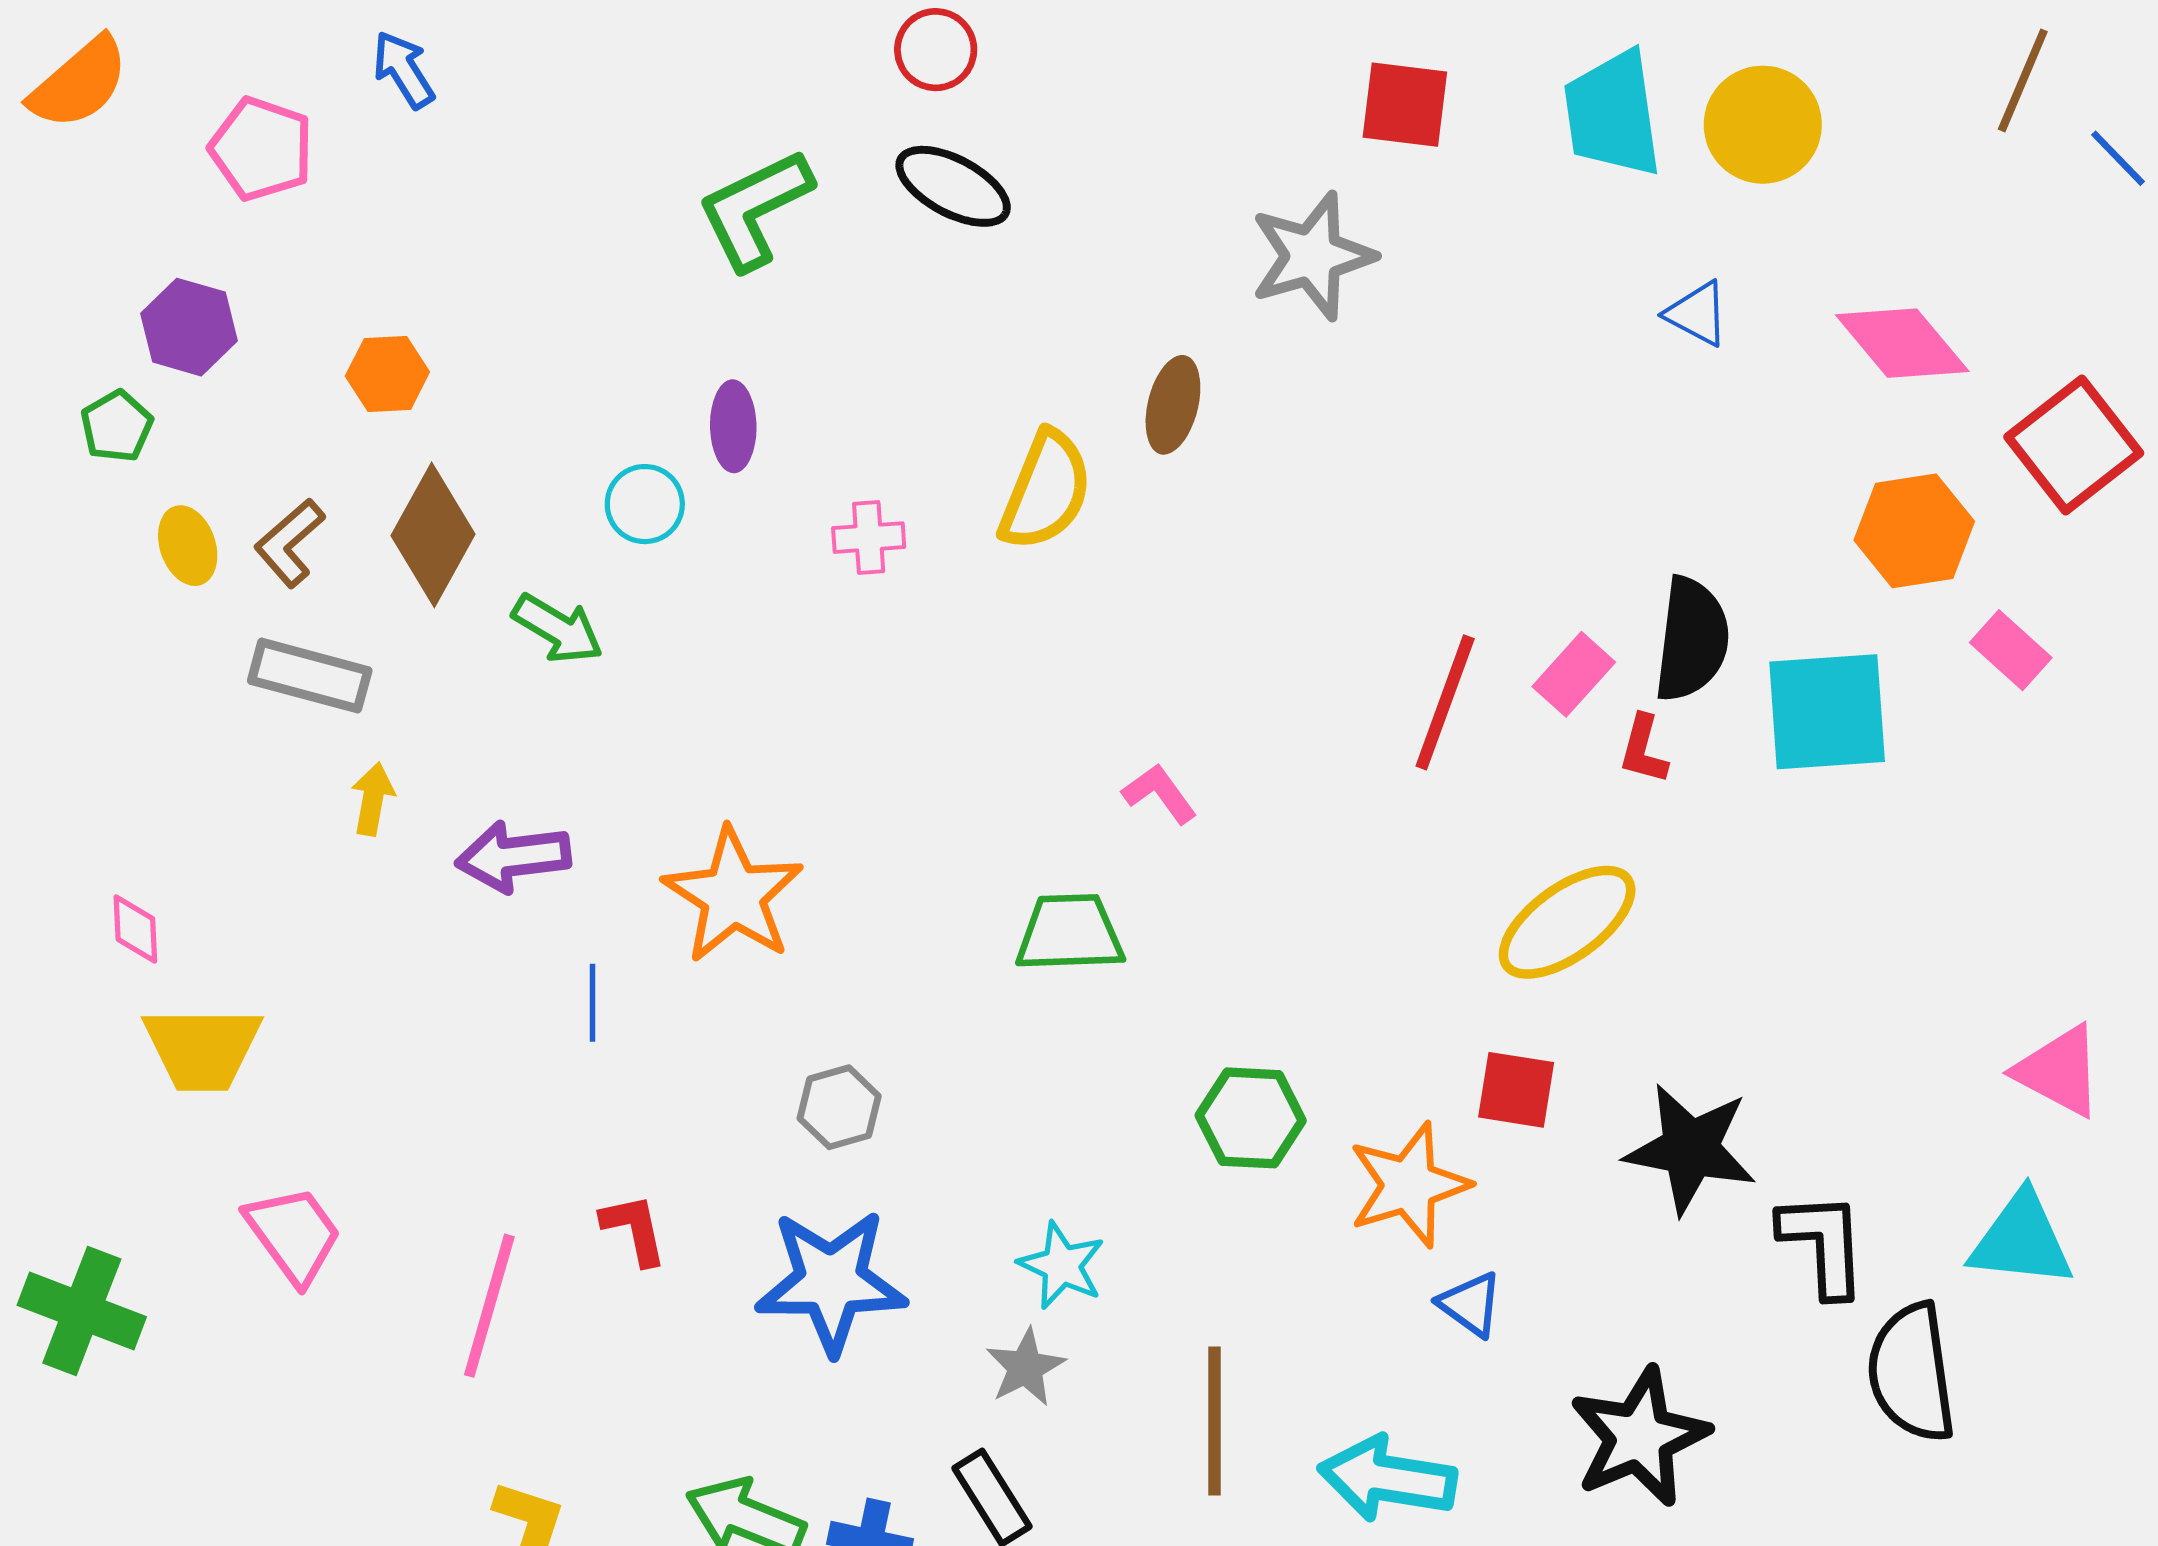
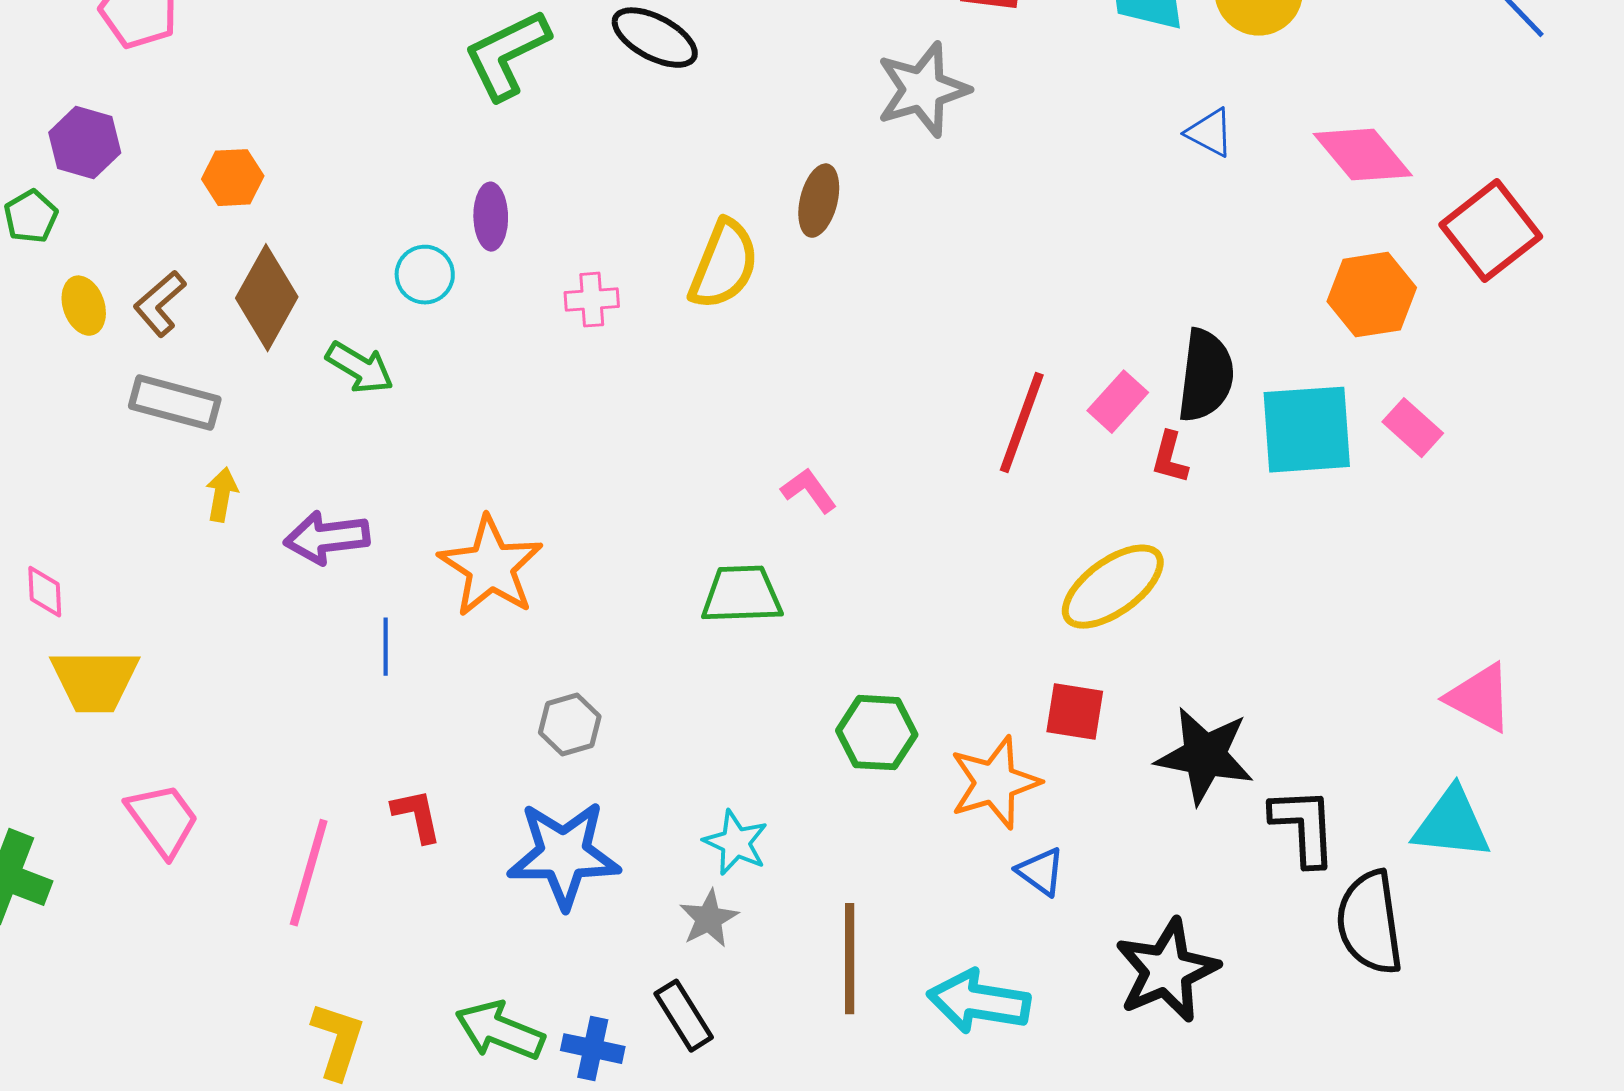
pink rectangle: (2011, 650) -> (1413, 428), moved

